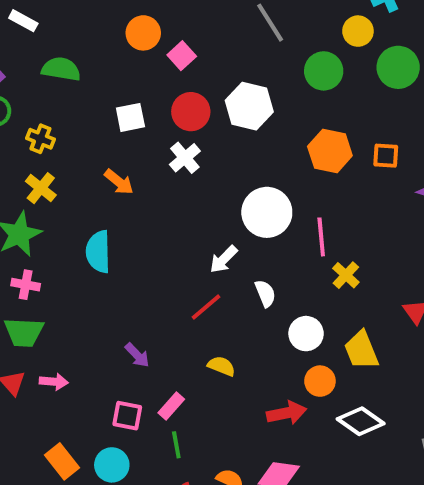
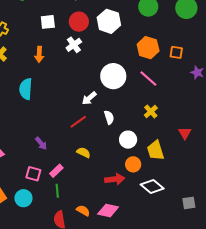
orange arrow: (119, 182) -> (39, 54), turned 49
pink line: (321, 237) -> (148, 79), moved, turned -48

